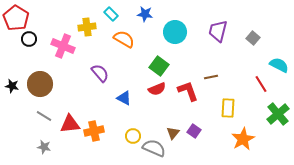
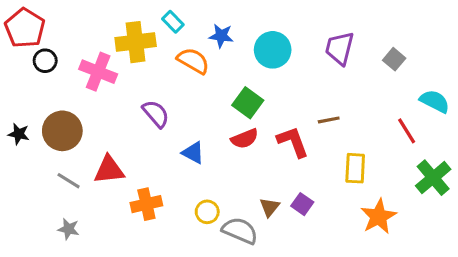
blue star: (145, 14) -> (221, 36), moved
yellow cross: (87, 27) -> (136, 42), size x1.4
red triangle: (70, 124) -> (109, 170), moved

